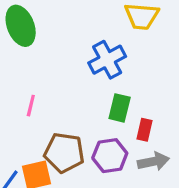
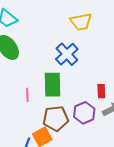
green rectangle: (120, 108) -> (53, 85), moved, size x1.4

